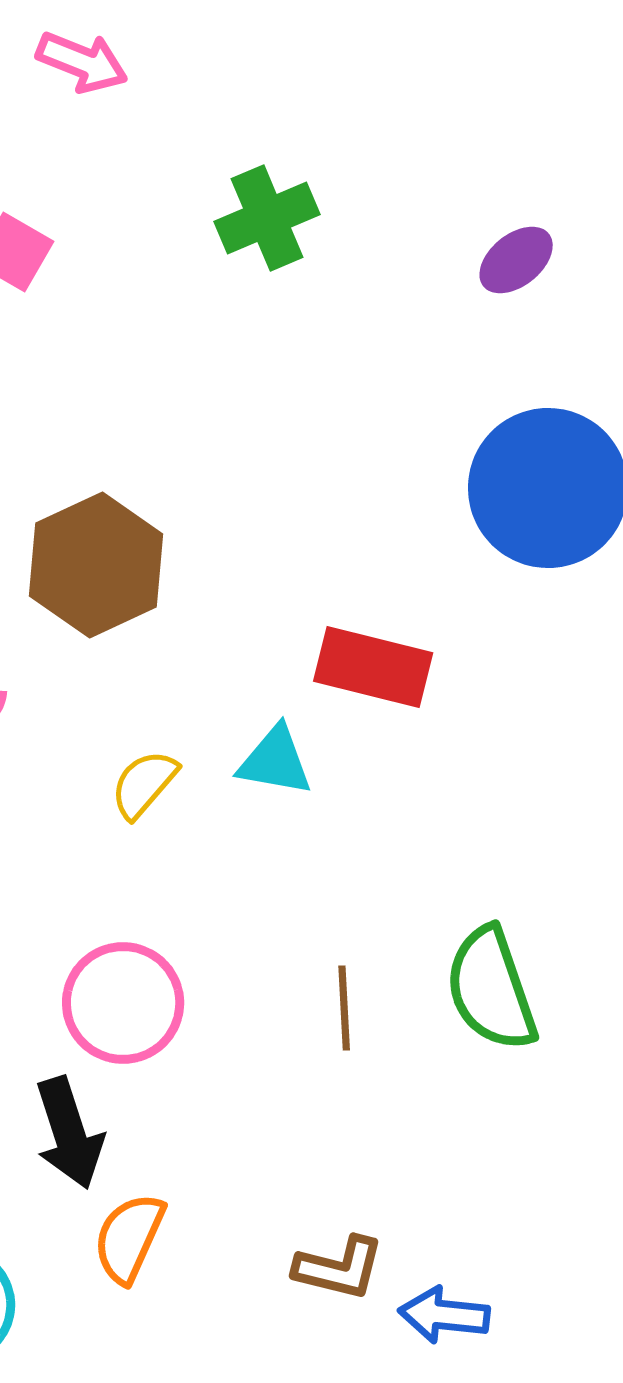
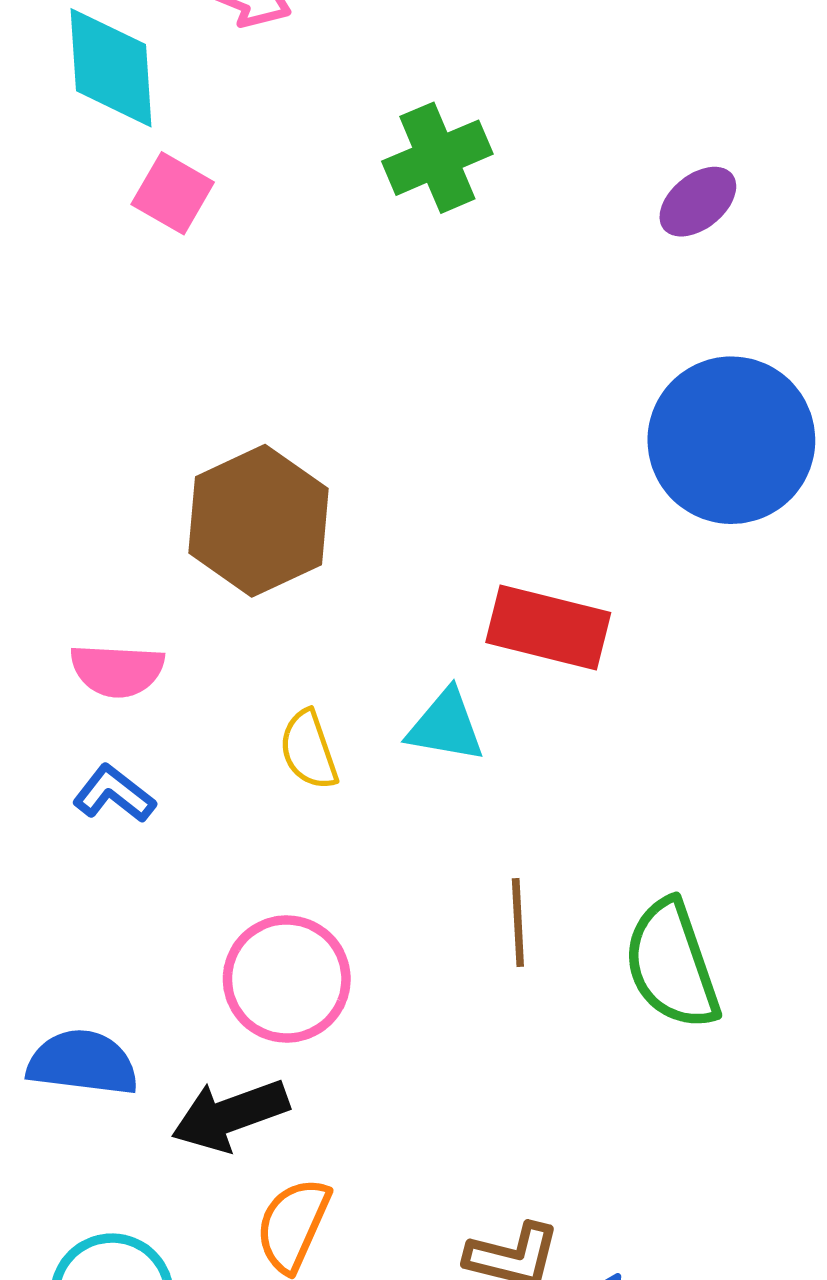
yellow semicircle: (144, 784) -> (309, 750), turned -60
brown line: (344, 1008) -> (518, 923), moved
black arrow: (69, 1133) -> (230, 1115), turned 88

